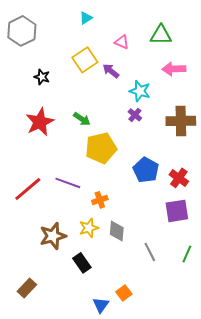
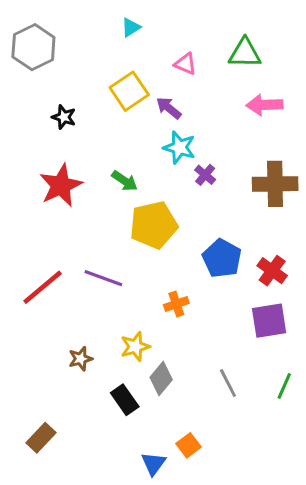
cyan star: (140, 91) -> (179, 147), moved
orange cross: (100, 200) -> (176, 304), moved
gray diamond: (117, 231) -> (161, 378), moved, turned 35
brown star: (53, 236) -> (81, 359), size x0.6

